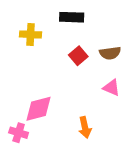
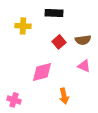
pink diamond: (38, 109) -> (42, 72), moved

